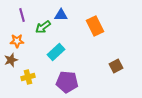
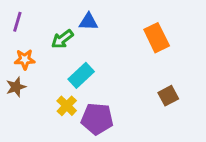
purple line: (22, 15) -> (17, 22), moved, turned 32
orange rectangle: (95, 26) -> (157, 38), moved
yellow cross: (28, 77) -> (67, 106), moved, turned -32

